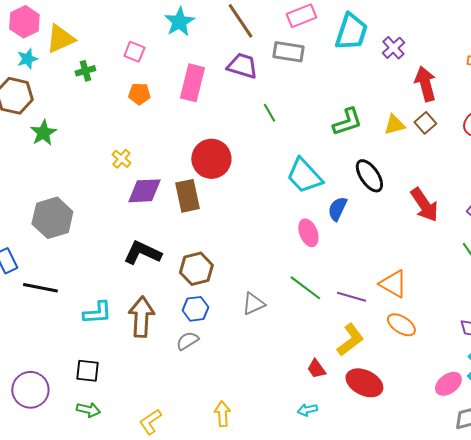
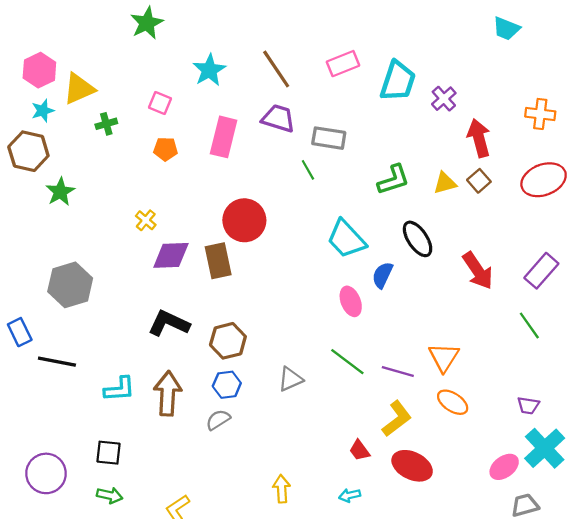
gray rectangle: (288, 52) -> (329, 138), moved
orange triangle: (393, 284) -> (444, 357), turned 32
yellow arrow: (222, 414) -> (282, 489), moved

